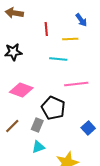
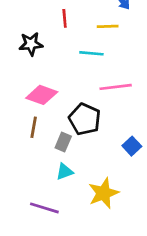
red line: (46, 29) -> (65, 18), moved
brown line: (12, 126) -> (34, 127), moved, turned -35

